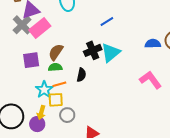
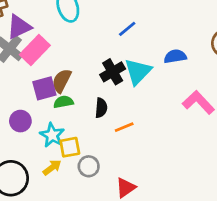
blue semicircle: (153, 44) -> (175, 56), moved
purple square: (31, 60) -> (44, 88), moved
orange line: (59, 84) -> (124, 127), moved
yellow arrow: (41, 113) -> (52, 167), turned -136
purple circle: (37, 124) -> (20, 121), moved

